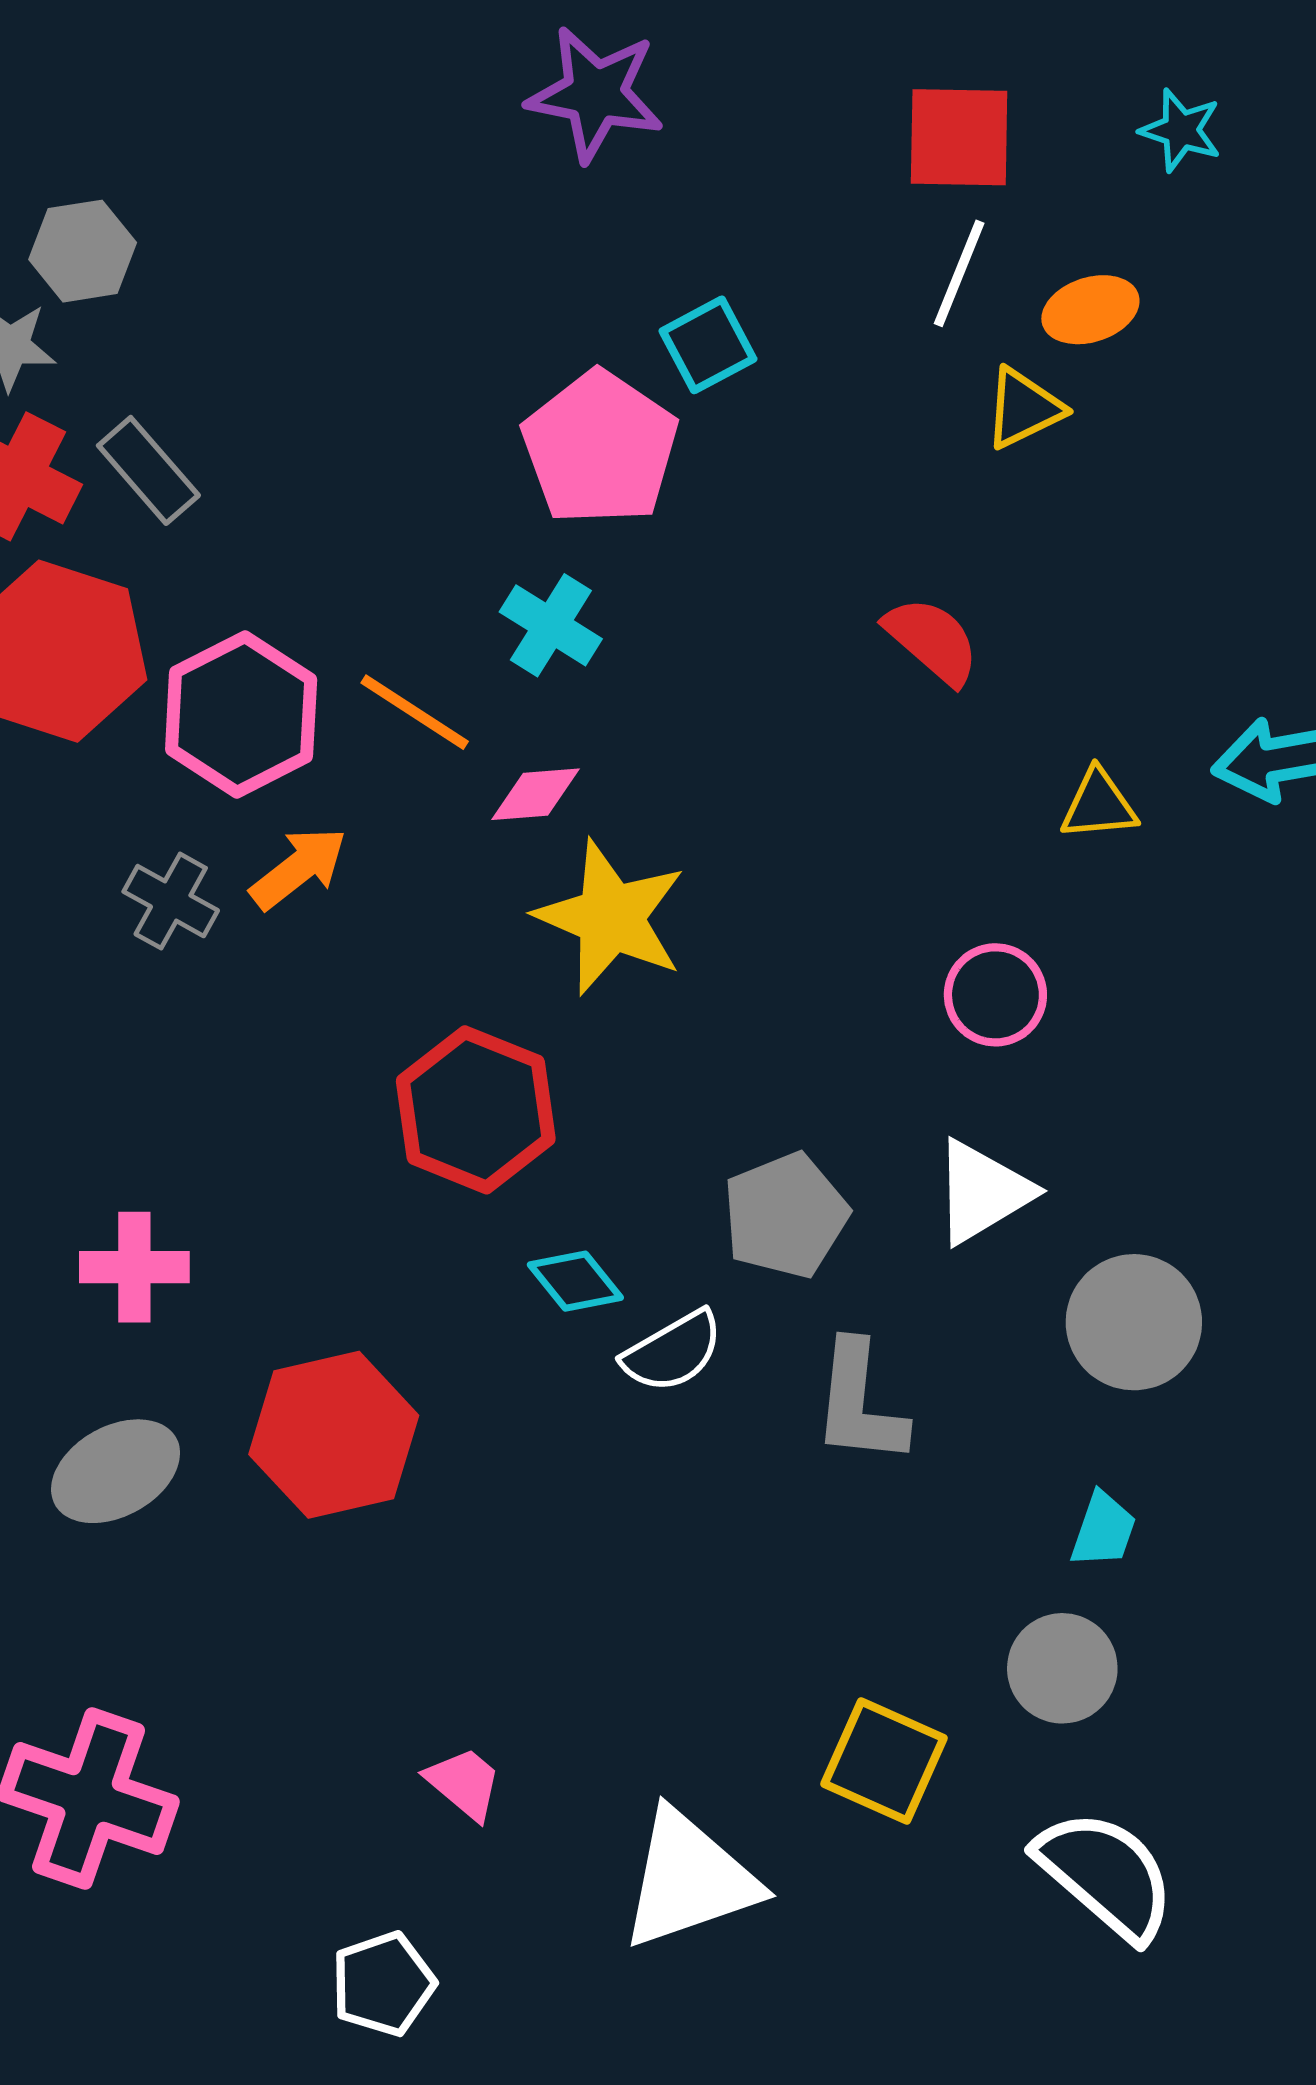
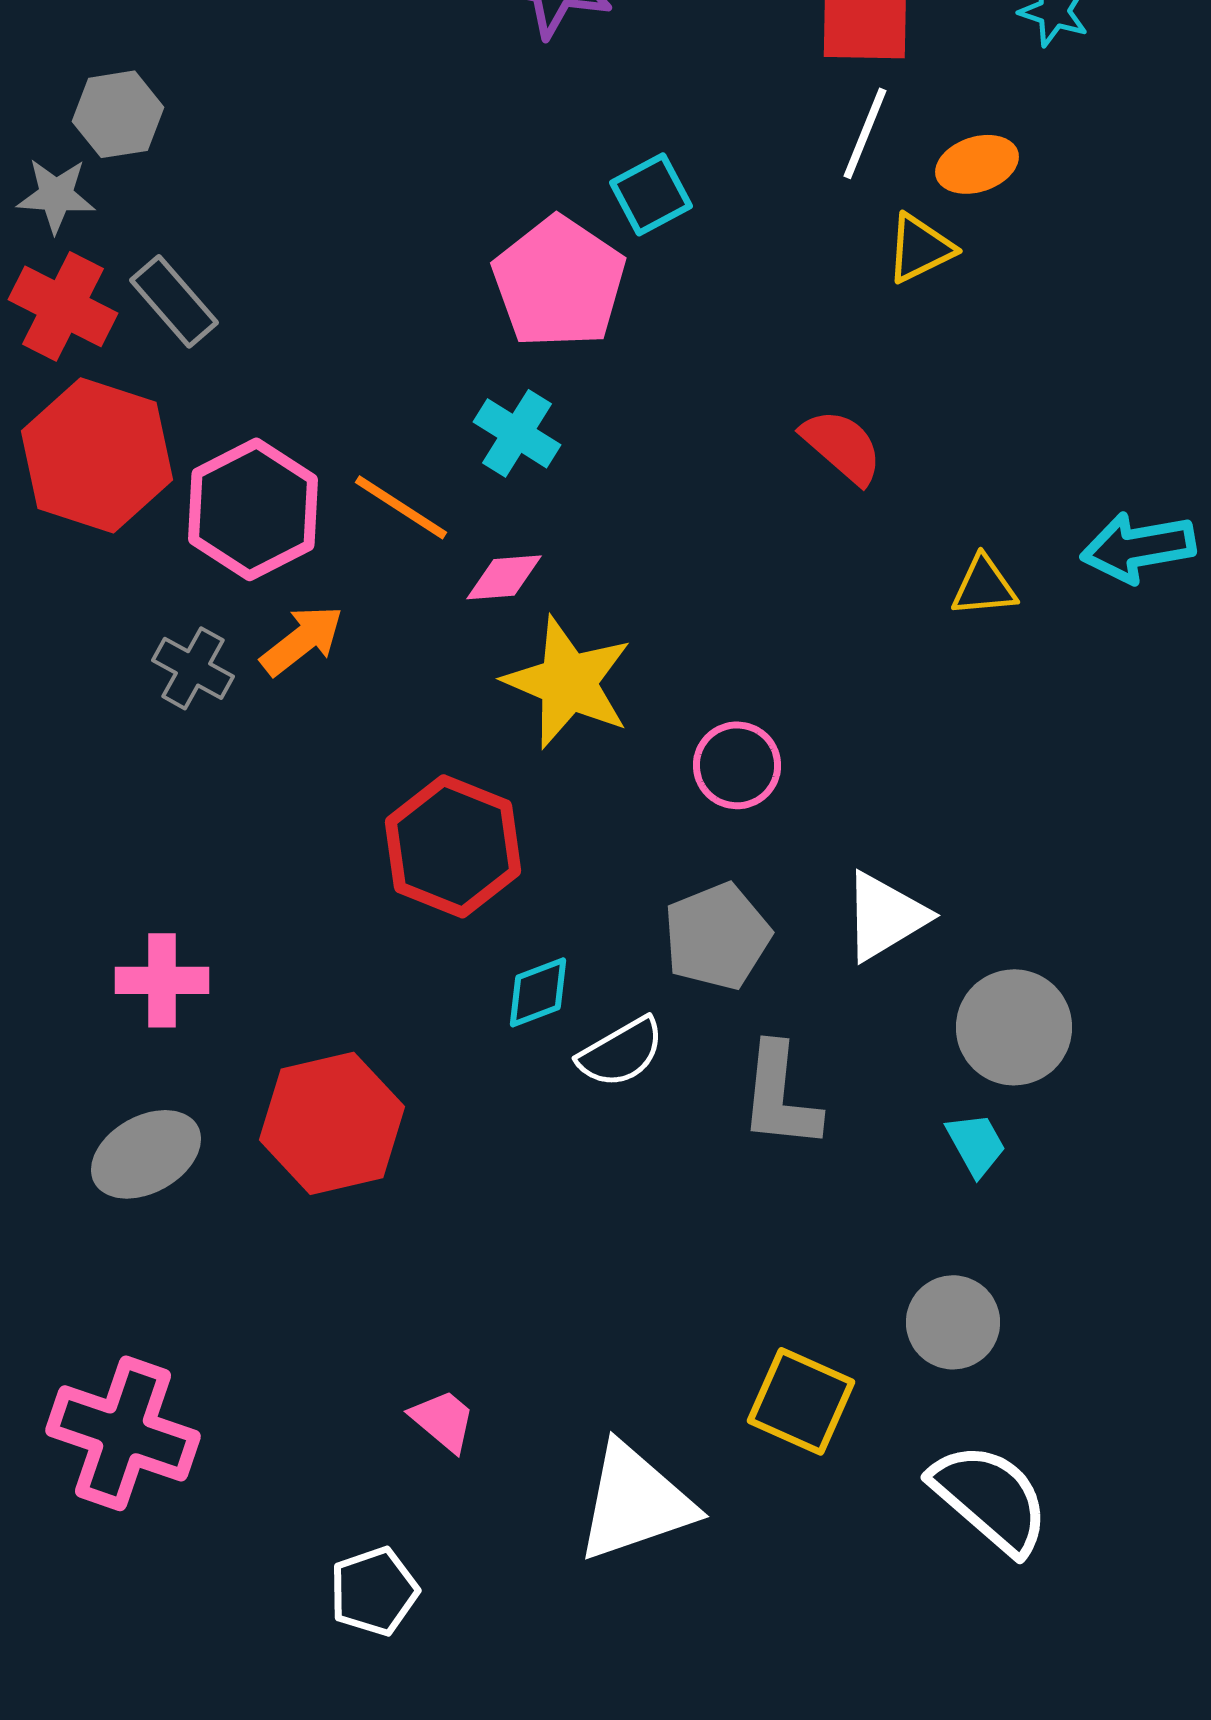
pink circle: (995, 995) -> (737, 765), moved
cyan diamond: (575, 1281) -> (538, 992), turned -72
cyan trapezoid: (1103, 1530) -> (976, 1144), moved, turned -48

